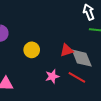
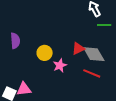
pink star: (52, 76) -> (60, 65), moved

